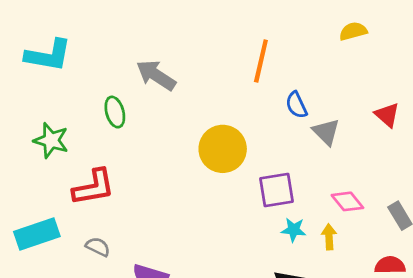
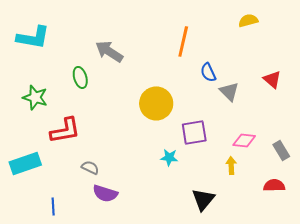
pink diamond: (347, 201) -> (244, 140), turned -45
cyan star: (294, 230) -> (169, 157), moved
gray semicircle: (98, 247) -> (90, 167), moved

